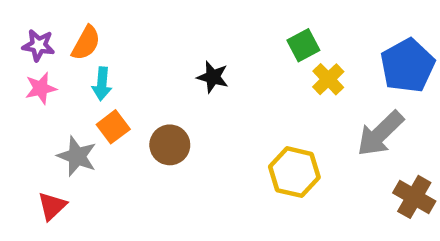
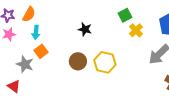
brown circle: (170, 145) -> (78, 61), moved
yellow hexagon: (294, 172) -> (105, 62), moved
red triangle: (52, 206) -> (14, 86), turned -40

